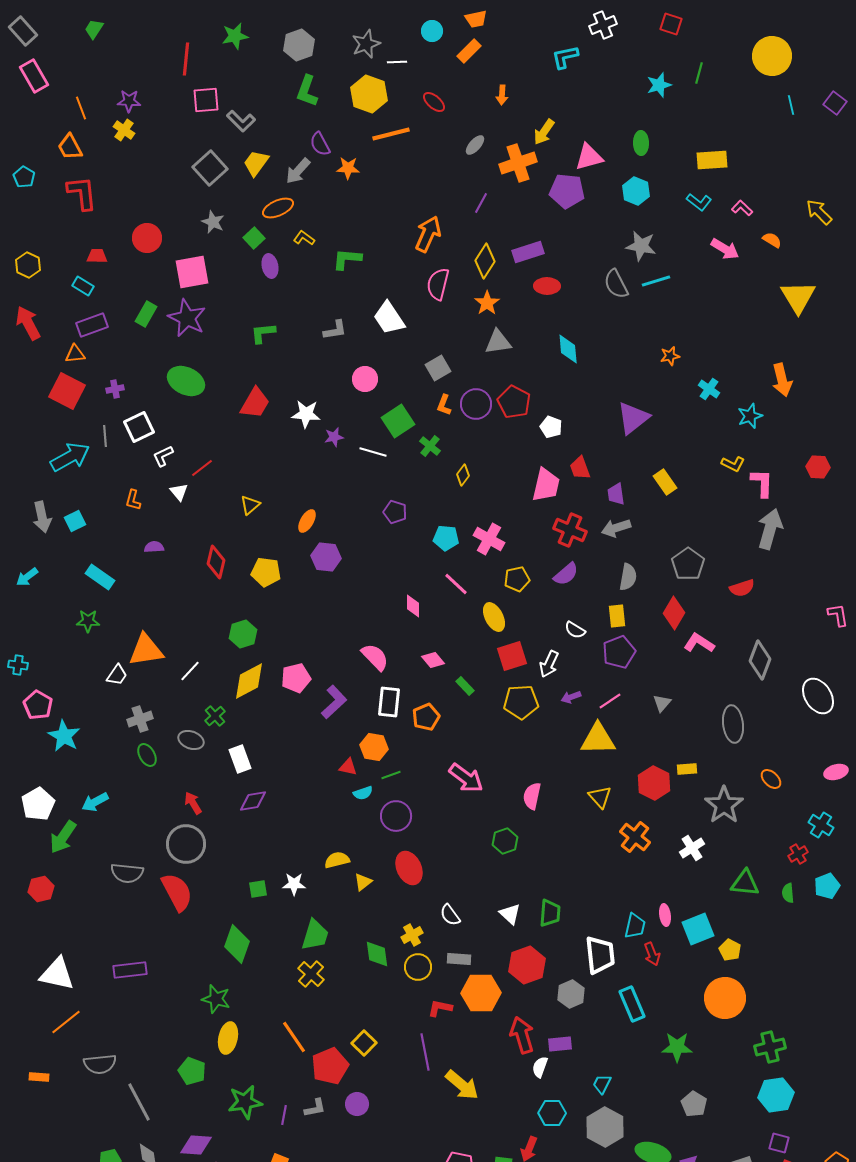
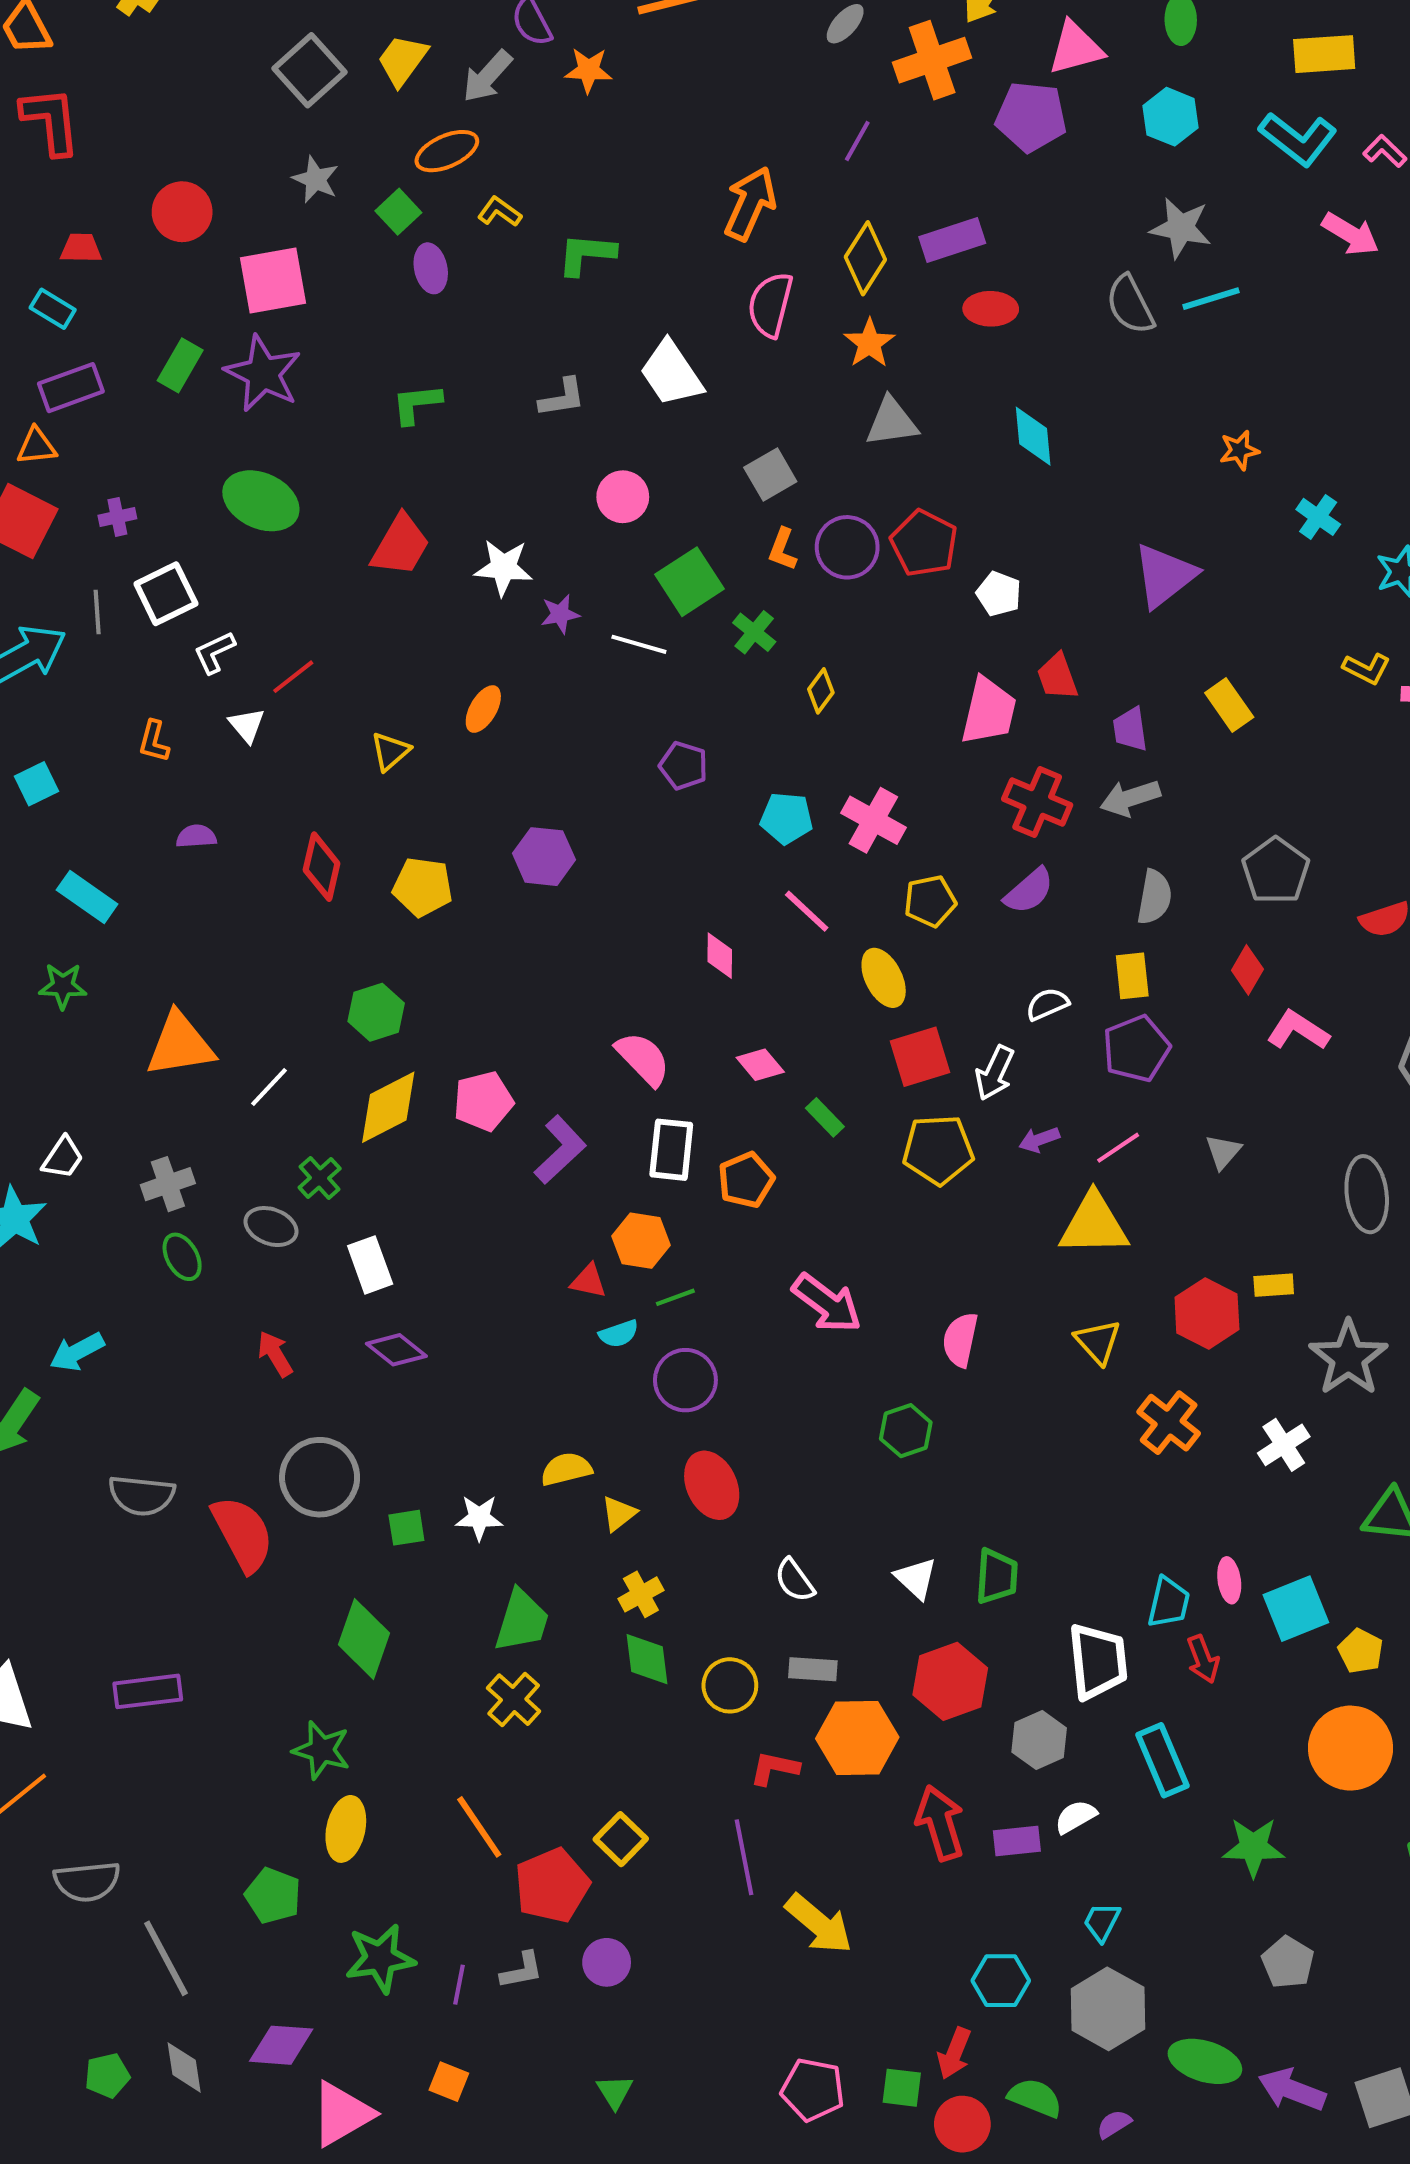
cyan L-shape: (699, 202) -> (1298, 139), size x1.5
orange ellipse: (307, 521) -> (483, 709), moved
red diamond: (674, 613) -> (1247, 970), size x0.7
white semicircle: (575, 630) -> (1047, 1004), turned 125
white trapezoid: (117, 675) -> (63, 1158), moved
purple diamond: (253, 801) -> (396, 1350), turned 48
gray circle: (186, 844) -> (320, 1477), moved
yellow cross: (412, 935) -> (641, 1594), moved
white semicircle: (540, 1067) -> (1076, 1817), moved, turned 40

